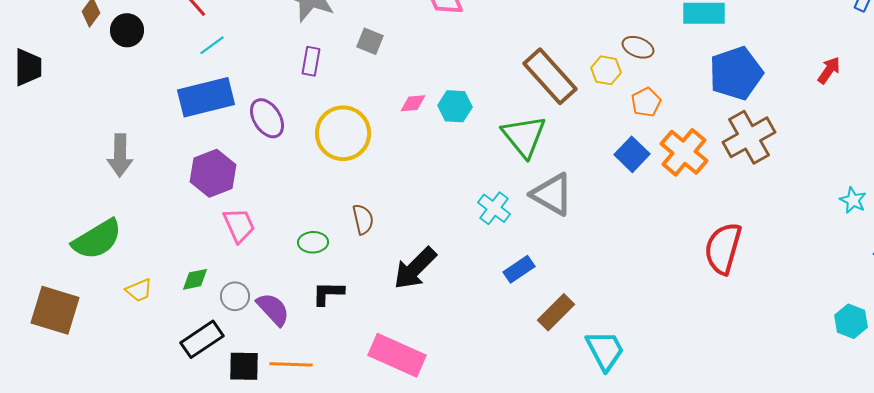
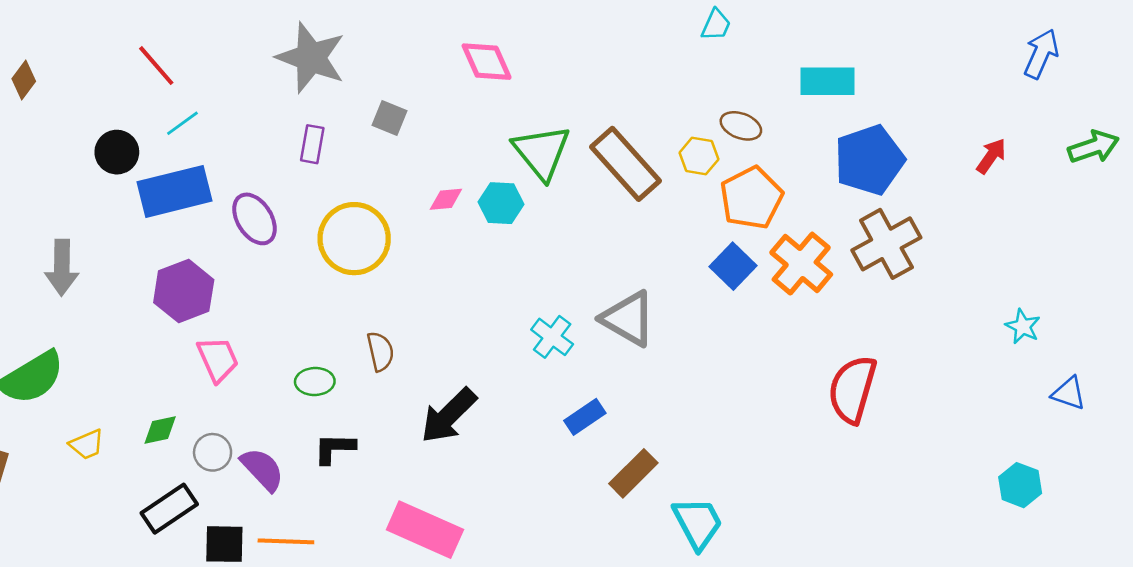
black circle: (127, 30) -> (117, 152), moved
orange pentagon: (646, 102) -> (751, 198), size x1.6
green triangle: (524, 136) -> (542, 152), moved

